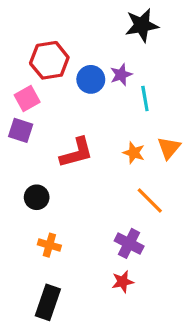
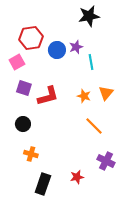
purple square: (21, 130) -> (24, 88), moved
purple cross: (129, 243) -> (106, 161), moved
black rectangle: (48, 302) -> (43, 184), moved

